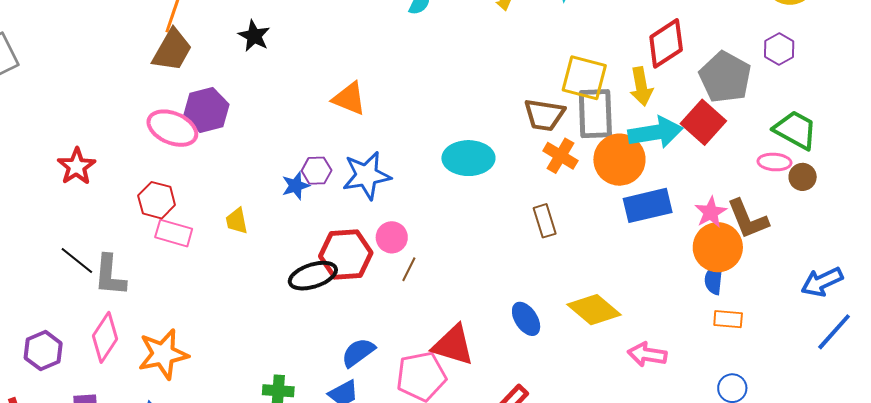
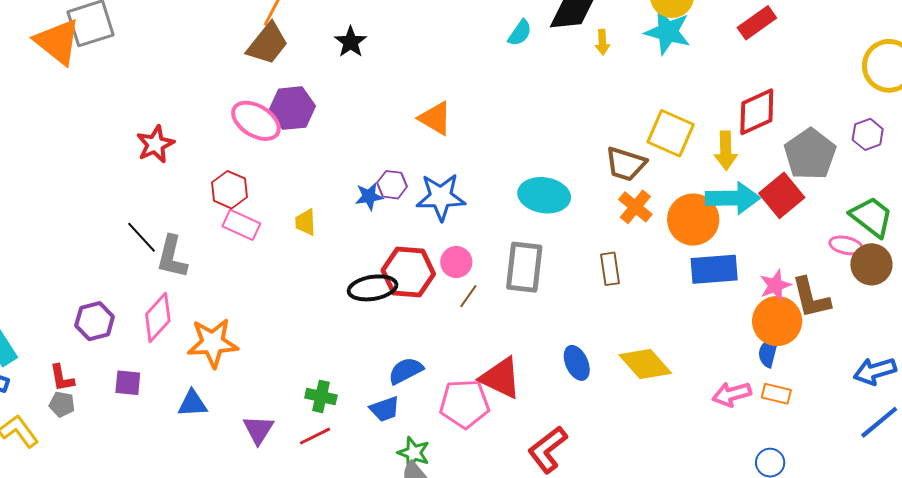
gray rectangle: (595, 114) -> (524, 267), moved
brown circle: (803, 177) -> (871, 264), size x1.5
pink arrow: (647, 354) -> (732, 394), moved, turned -33

